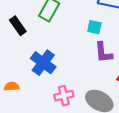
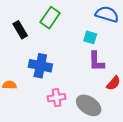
blue cross: (43, 63) -> (40, 66), turned -30

